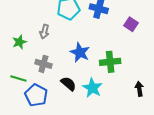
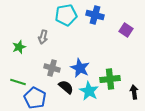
blue star: (80, 52) -> (80, 68), moved
green cross: (110, 62) -> (110, 79), moved
gray cross: (43, 64) -> (52, 68), moved

